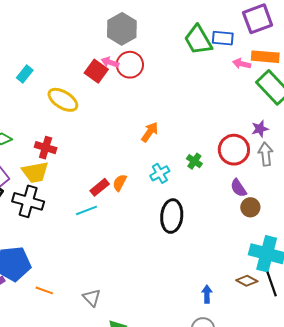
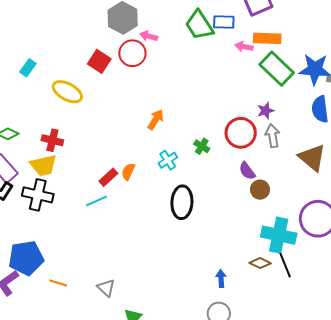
pink arrow: (110, 62) -> (149, 36), moved

